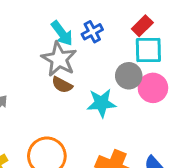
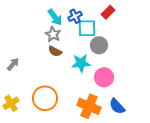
cyan square: (148, 50) -> (87, 28), moved
gray star: (59, 59) -> (53, 34), size x0.7
pink circle: (153, 88) -> (104, 77), moved

